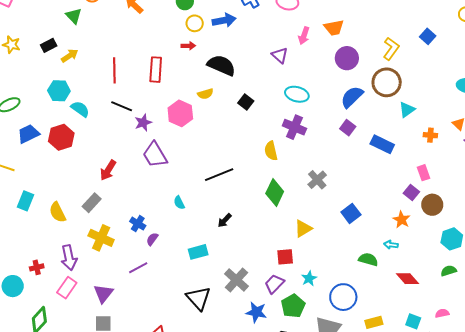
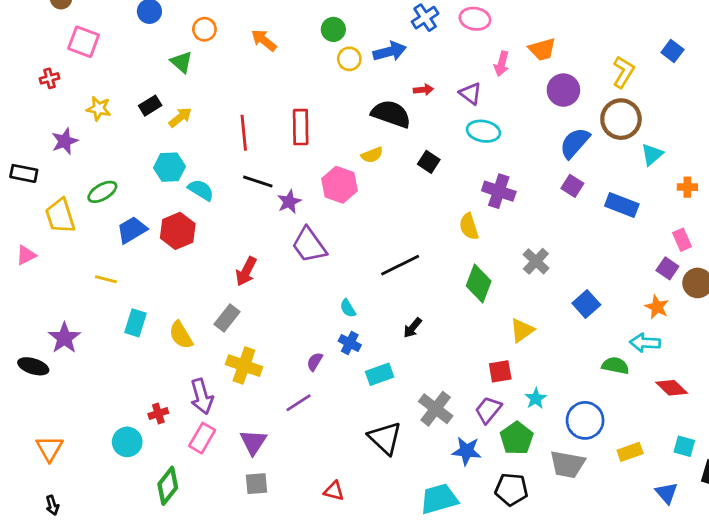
red arrow: (188, 46) -> (423, 90), moved
cyan ellipse: (297, 94) -> (483, 131), moved
blue cross: (138, 224) -> (350, 343), moved
cyan arrow: (391, 245) -> (645, 343), size x1.5

